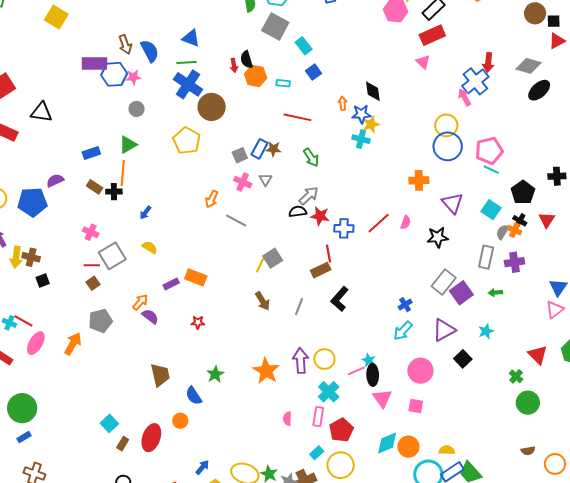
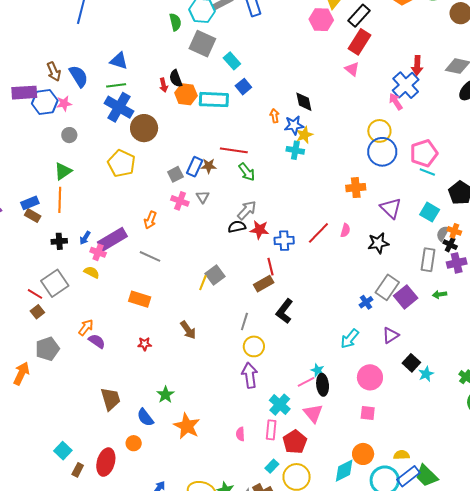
red rectangle: (432, 35) -> (360, 42), turned -30
cyan rectangle: (283, 83) -> (214, 100), size x2.0
red line: (297, 117) -> (234, 150), moved
blue rectangle: (91, 153) -> (30, 203), moved
black cross: (114, 192) -> (59, 241), moved
gray line: (236, 221) -> (150, 256), moved
black cross: (520, 221) -> (450, 245), moved
pink cross: (91, 232) -> (98, 252), moved
red line: (92, 265) -> (35, 294), turned 35
purple rectangle: (171, 284) -> (112, 239), moved, size x1.8
brown arrow: (263, 301) -> (188, 330), moved
blue cross: (405, 305) -> (366, 302), moved
purple triangle: (444, 330) -> (391, 335), size x0.7
cyan star: (486, 331) -> (426, 374), moved
yellow circle: (324, 359) -> (254, 346), moved
orange star: (266, 371) -> (187, 426), moved
pink triangle: (382, 398) -> (313, 413), moved
cyan diamond: (387, 443) -> (344, 471), moved

